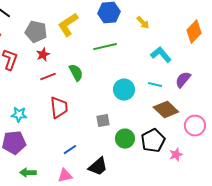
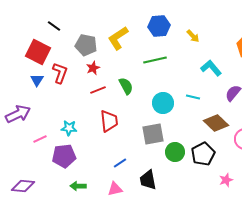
cyan line: (155, 85) -> (193, 97), moved
cyan circle: (124, 90) -> (163, 103), moved
gray square: (103, 121) -> (153, 134), size x1.6
pink star: (176, 155) -> (226, 180), moved
black trapezoid: (98, 167) -> (148, 180), turned 120

